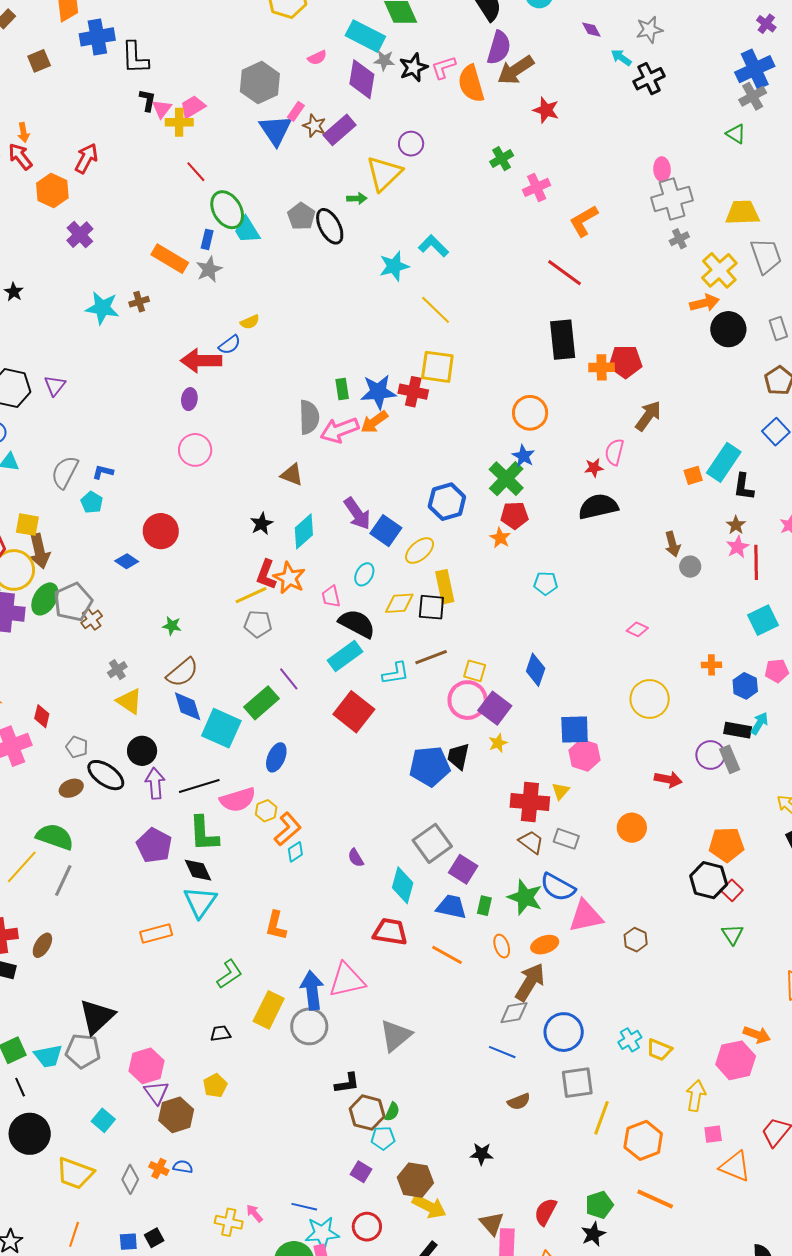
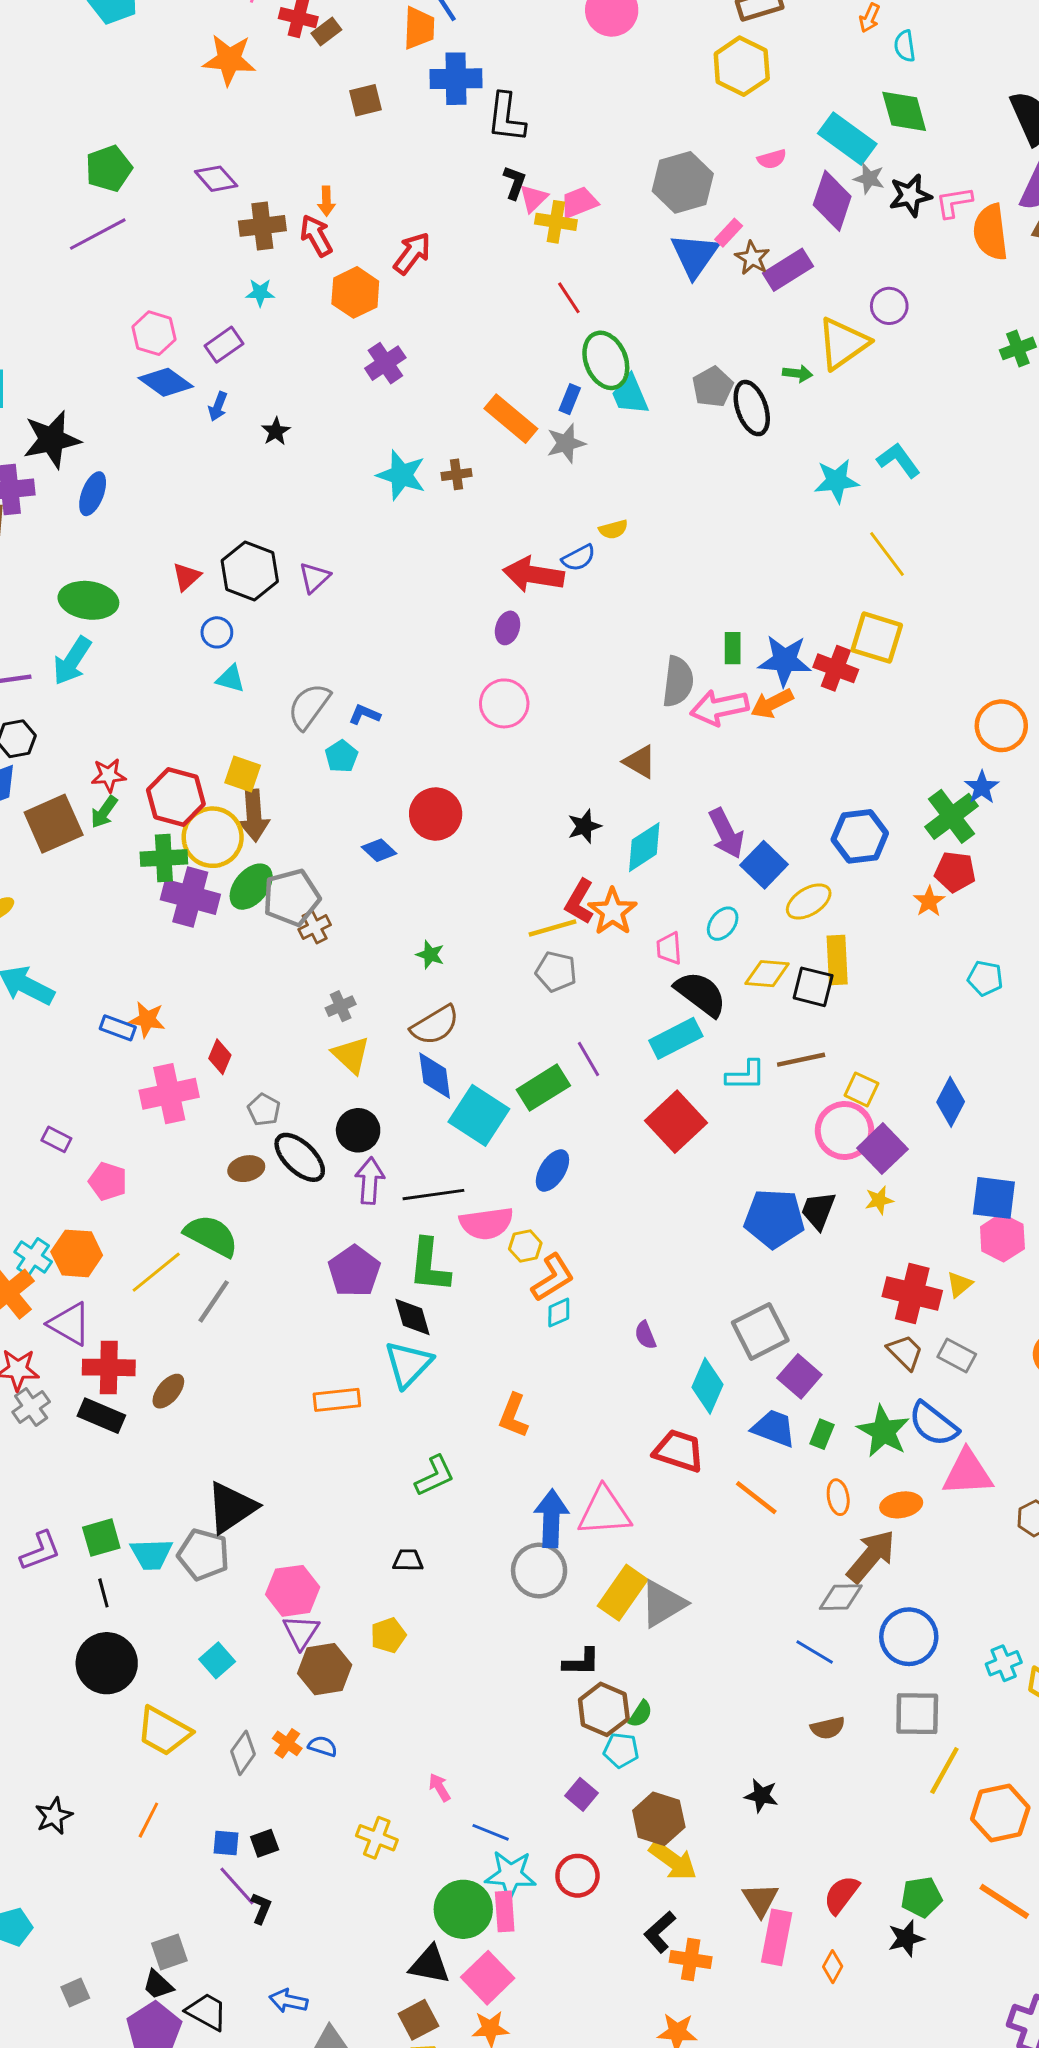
yellow rectangle: (269, 1010) -> (623, 1593), moved
pink arrow: (254, 1213) -> (440, 1787), moved

